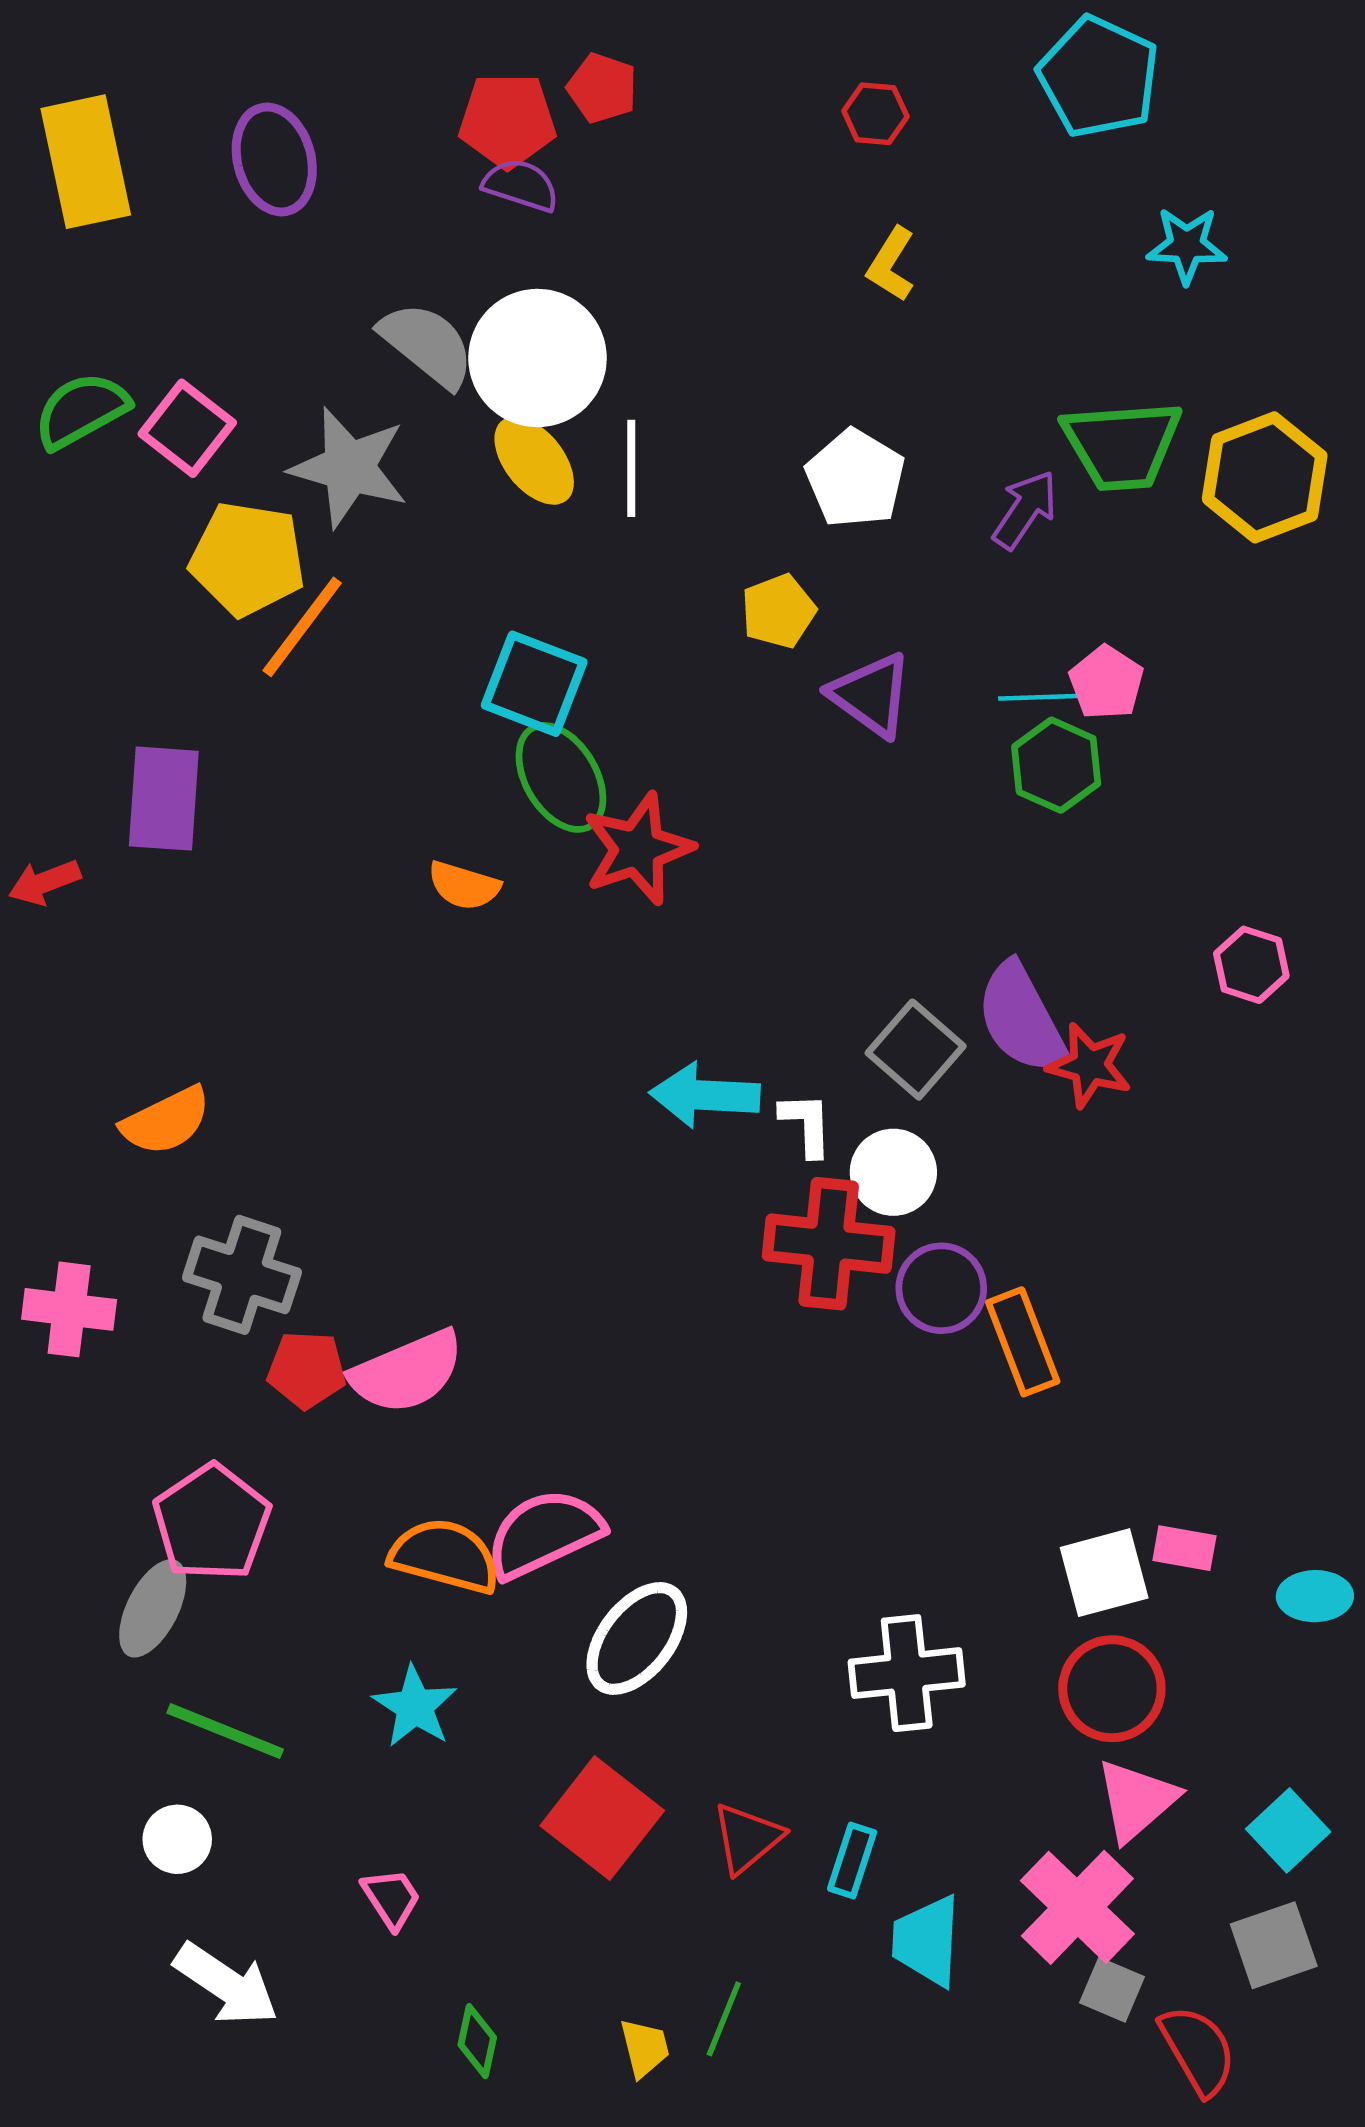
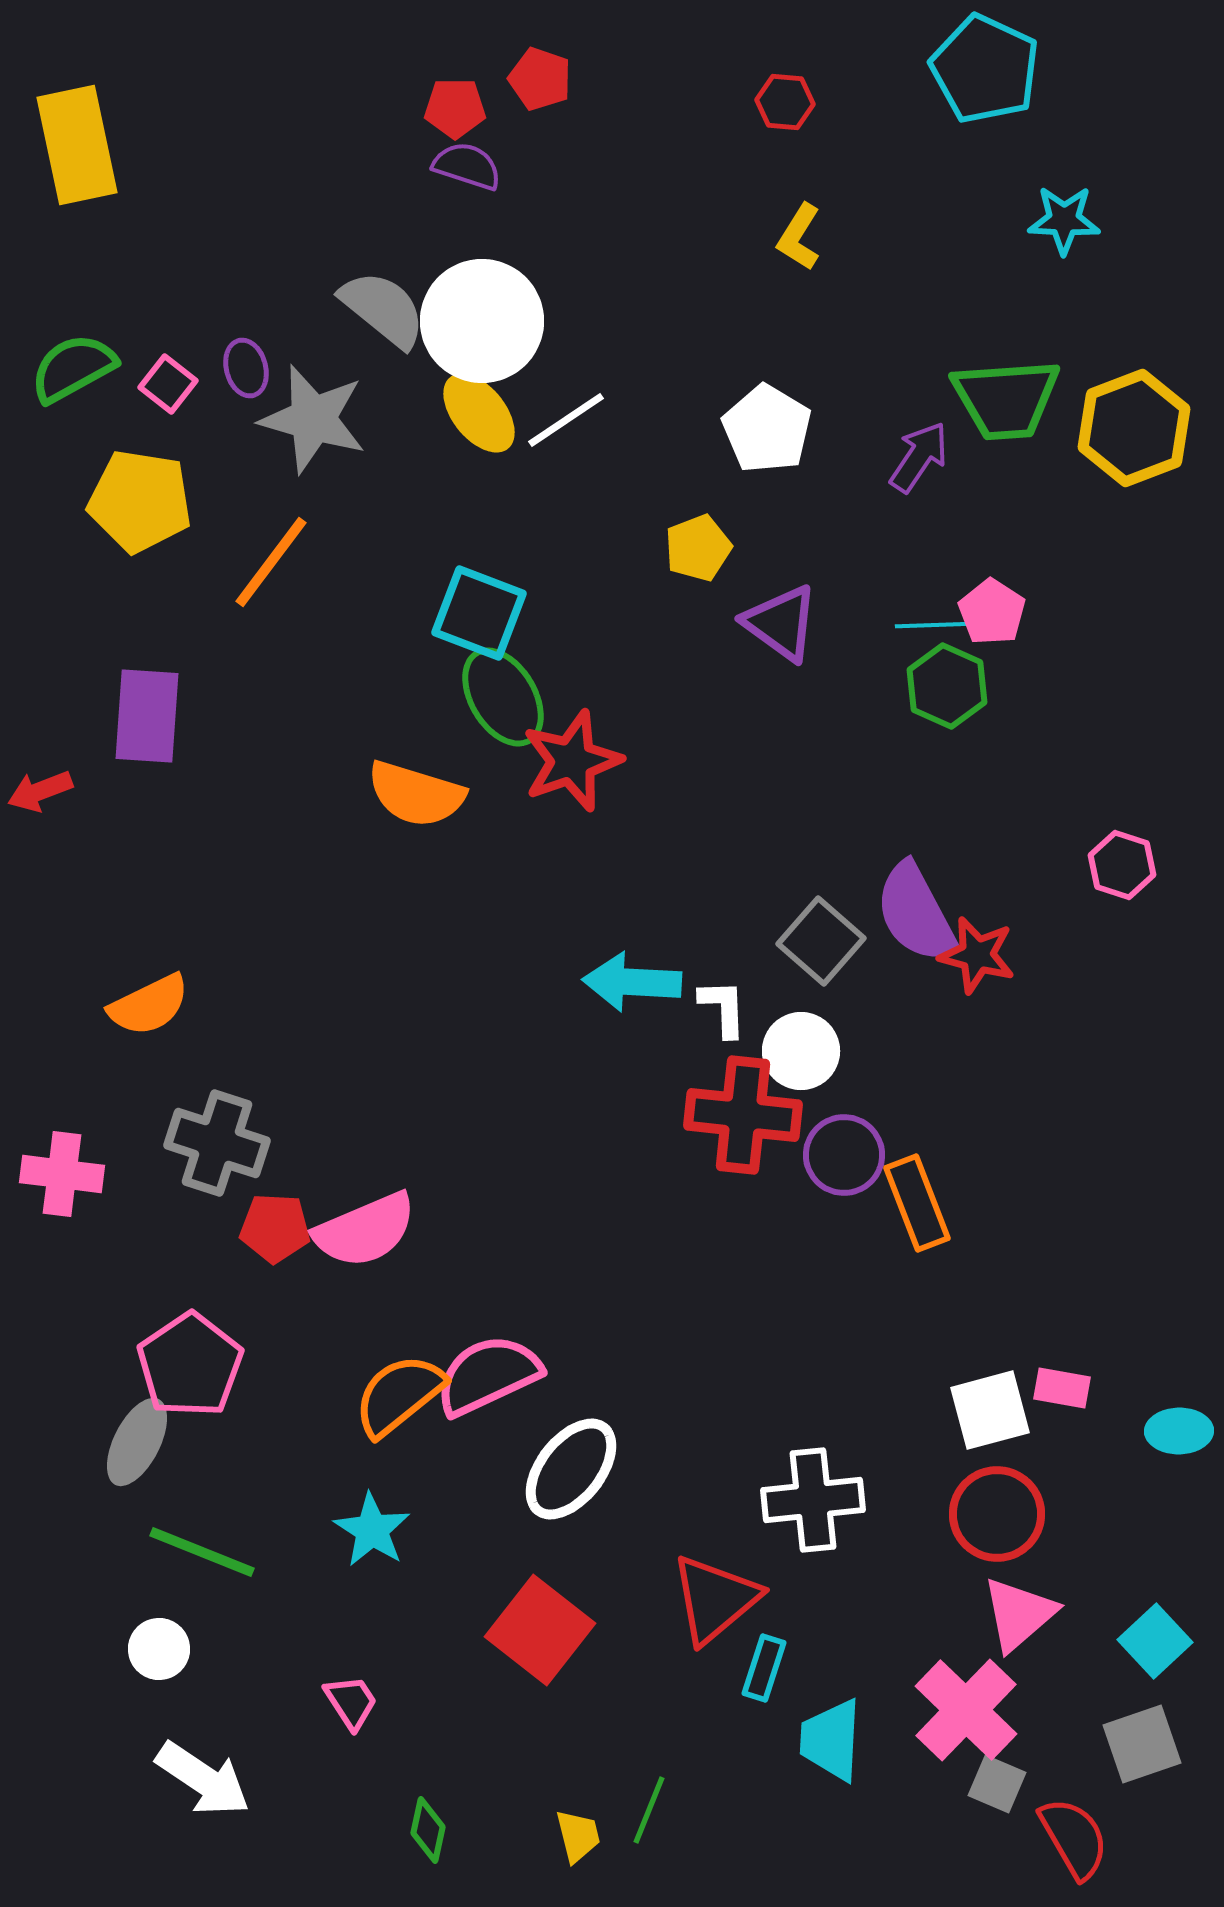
red pentagon: (507, 120) -> (455, 108), size x0.7
purple ellipse: (274, 159) -> (246, 368), moved, size x0.6
pink square: (187, 428) -> (168, 384), size x0.7
white line: (631, 468) -> (566, 420), turned 56
yellow pentagon: (247, 559) -> (140, 501), moved
orange semicircle: (464, 886) -> (416, 794), size x1.5
orange semicircle: (445, 1556) -> (399, 1395), turned -54
red triangle: (747, 1838) -> (715, 1599), moved, size x1.4

